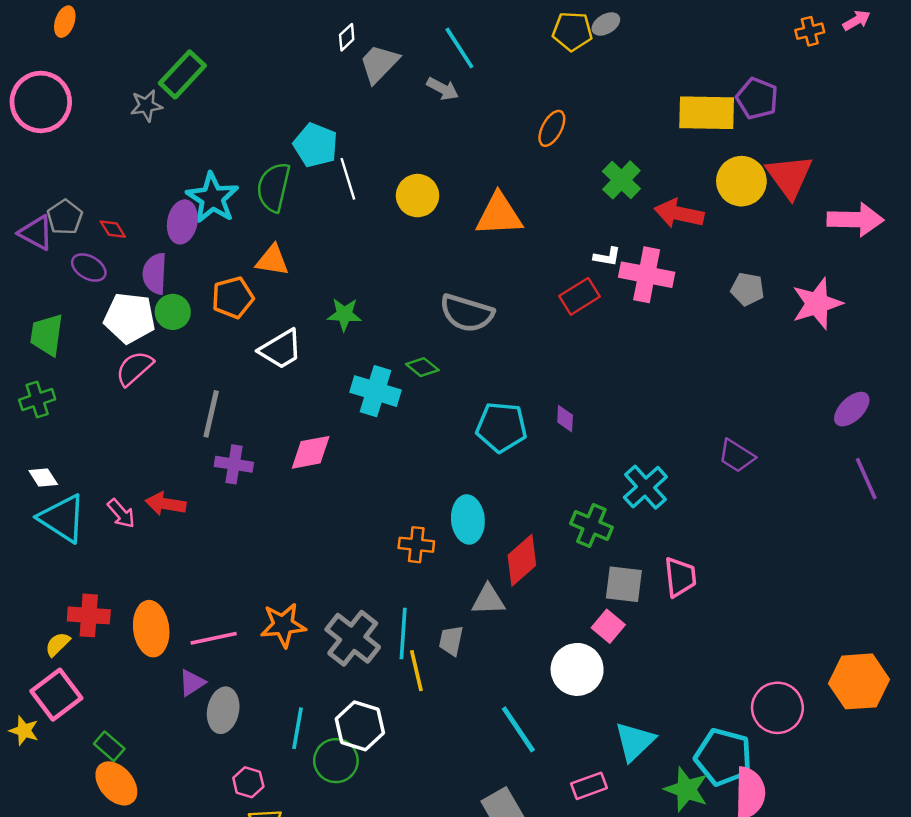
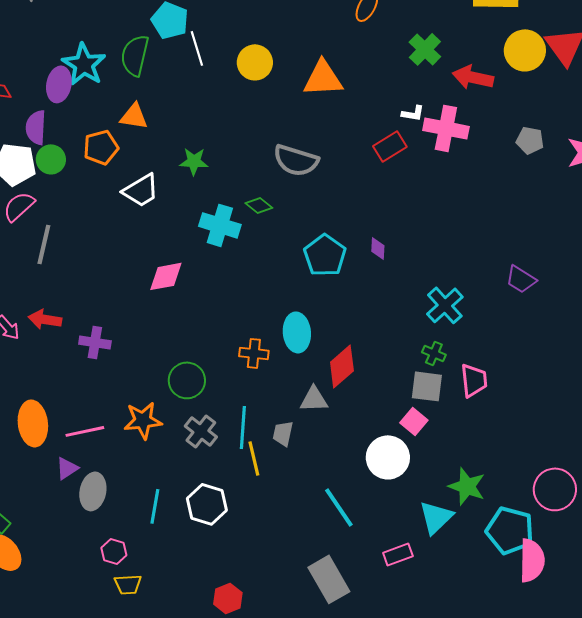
gray line: (211, 414) -> (44, 244), moved
cyan pentagon: (501, 427) -> (325, 255), turned 30
purple cross: (234, 464) -> (95, 342), moved
green cross: (591, 525) -> (434, 353), moved, size x0.7
gray cross: (353, 638) -> (201, 431), size x0.7
green circle: (336, 761) -> (187, 380), moved
green star: (686, 789) -> (467, 486), moved

